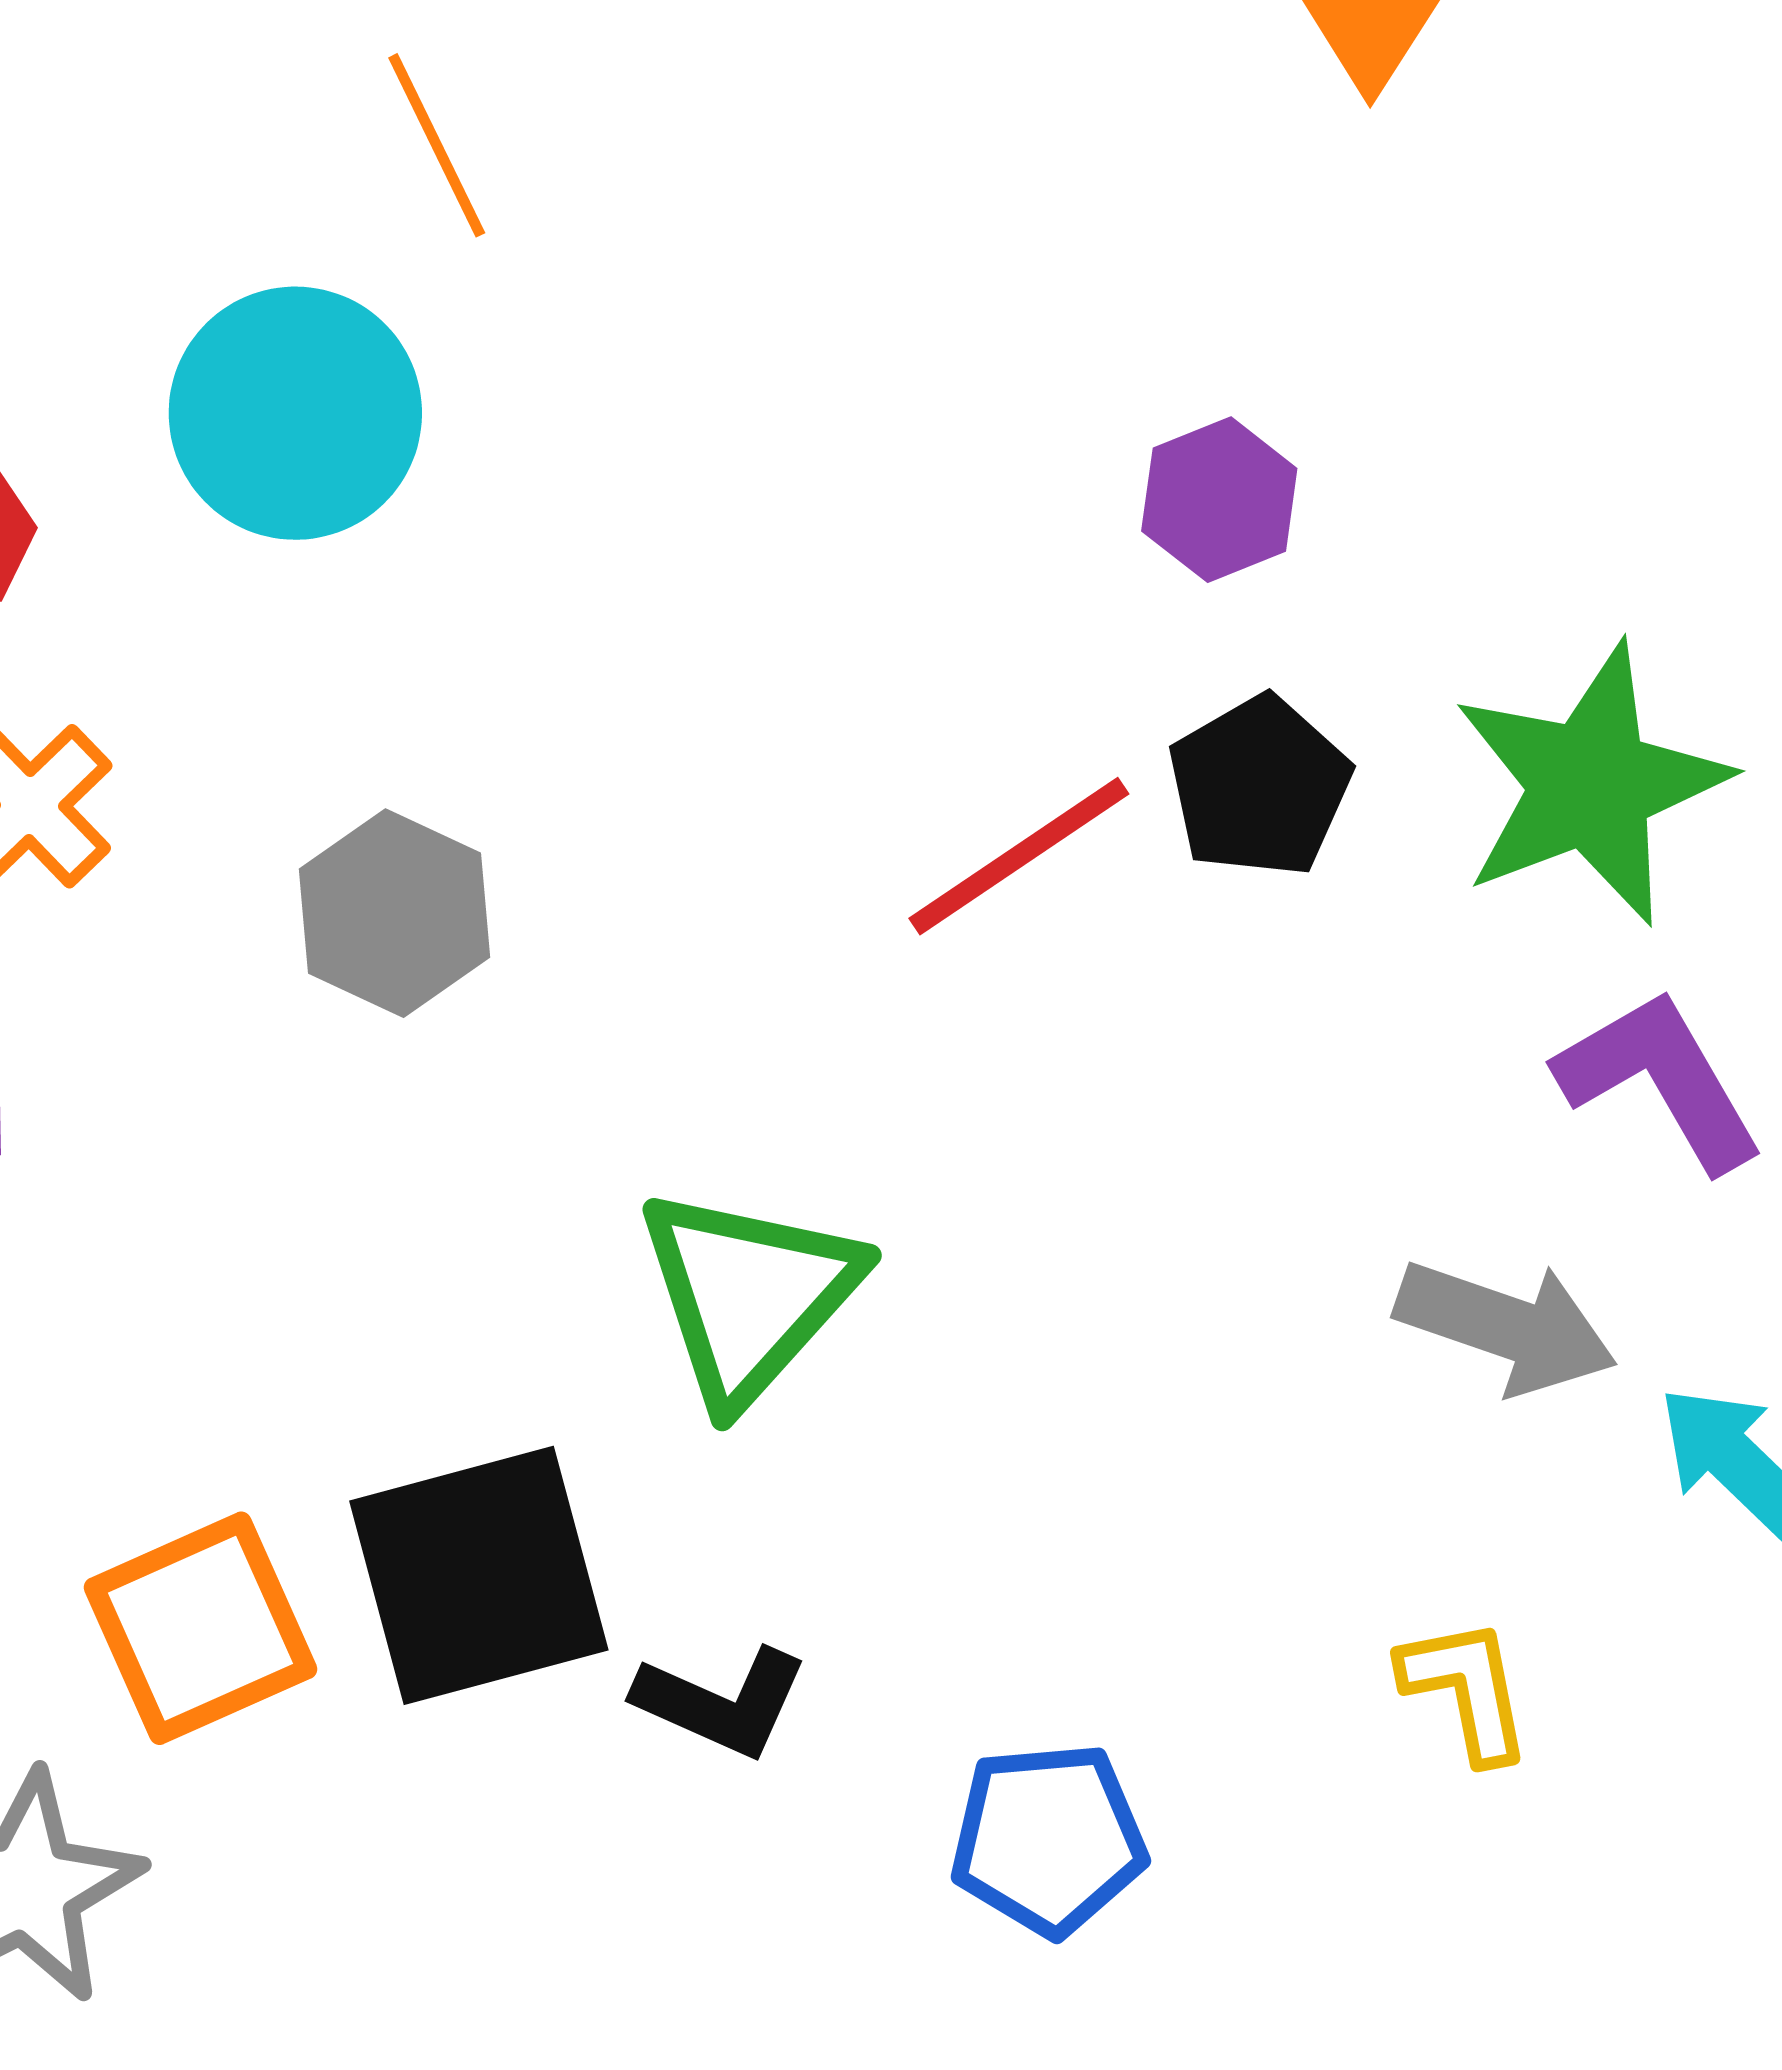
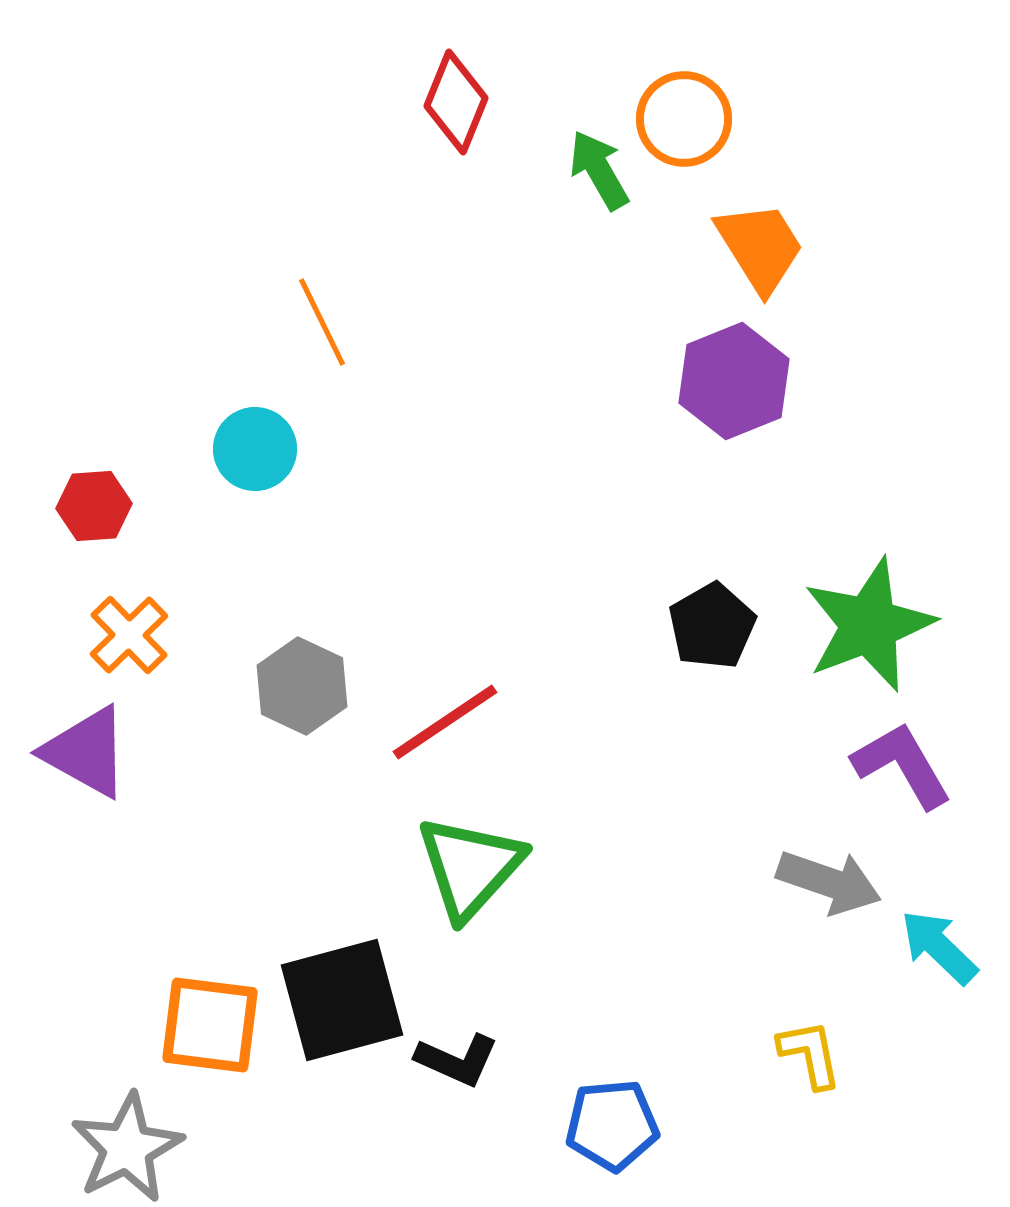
cyan circle: (295, 413) -> (255, 449), size x0.7
purple hexagon: (1219, 500) -> (734, 381), moved, size x1.5
red line: (1019, 856) -> (445, 722), moved
orange square: (200, 1628) -> (210, 1025), turned 31

